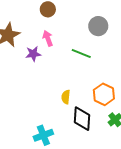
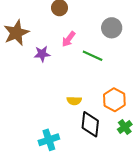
pink arrow: (48, 38) -> (69, 39), moved, turned -126
yellow semicircle: (66, 97) -> (74, 101), turned -96

